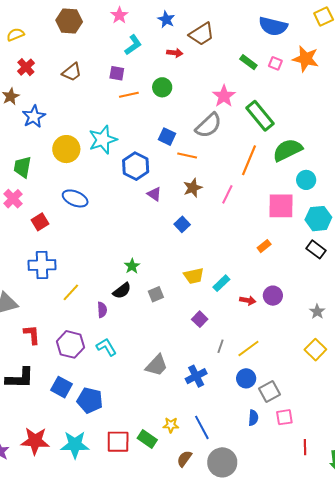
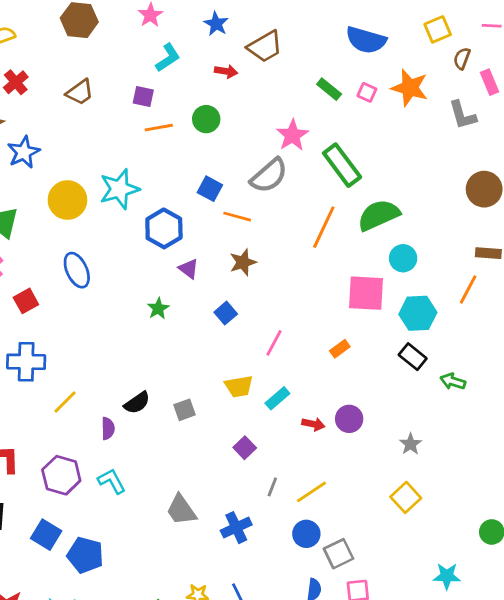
pink line: (227, 194) -> (274, 343), moved
blue ellipse: (75, 198) -> (77, 270), turned 40
green star: (132, 266) -> (158, 308), moved
gray trapezoid: (157, 365) -> (181, 510), turned 100

